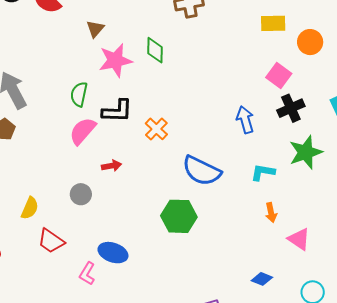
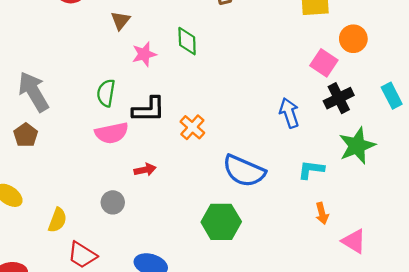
orange circle: (310, 42) -> (353, 39), moved
pink star: (115, 60) -> (144, 54), size x0.7
pink semicircle: (83, 131) -> (112, 133), turned -140

